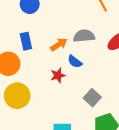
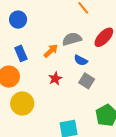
blue semicircle: (75, 62) -> (81, 60), moved
gray square: (92, 98) -> (87, 81), moved

